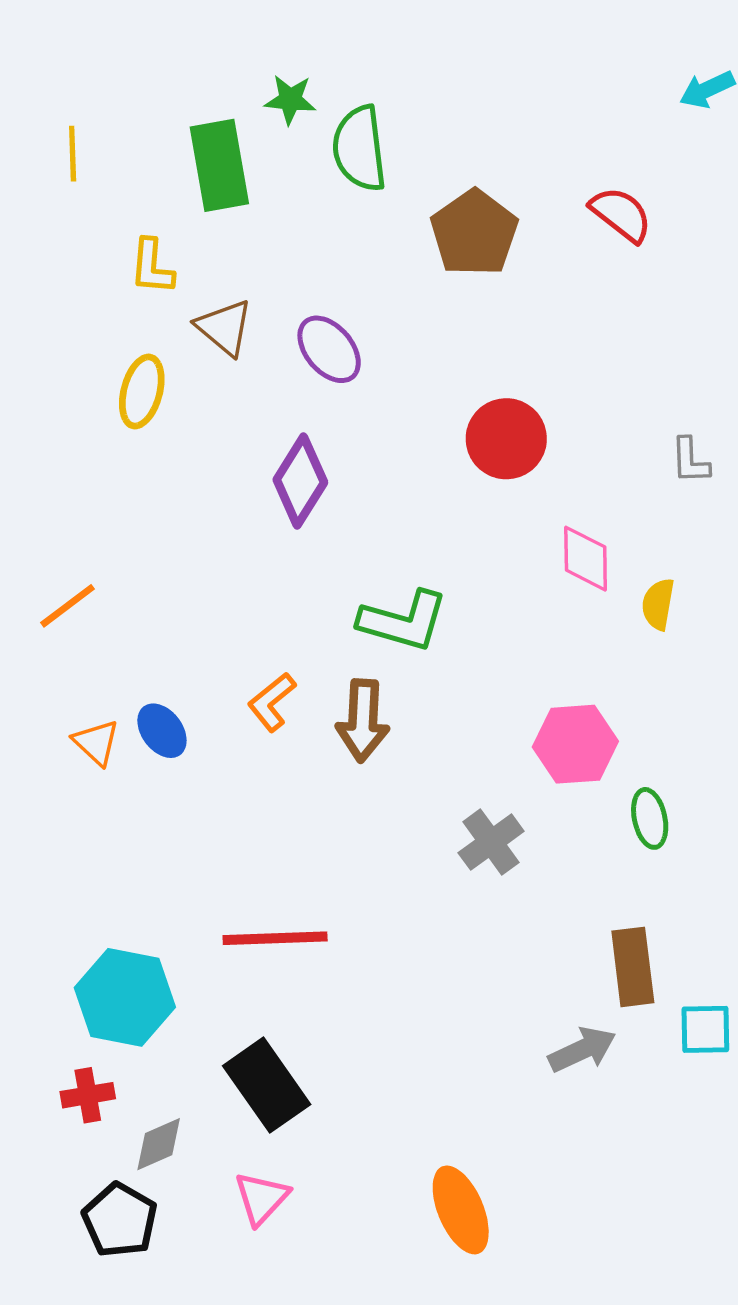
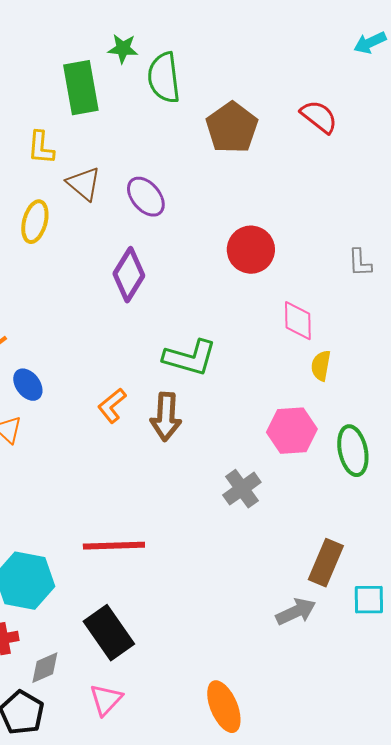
yellow semicircle: (658, 604) -> (321, 366), moved
blue ellipse: (162, 731) -> (28, 385), moved
green ellipse: (650, 818) -> (353, 451), moved, size x1.4
brown rectangle: (633, 967) -> (326, 563), turned 30

